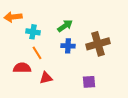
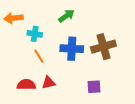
green arrow: (65, 26) -> (66, 16), moved
blue cross: (68, 46) -> (72, 49), size x1.5
red semicircle: (22, 68) -> (26, 85), moved

